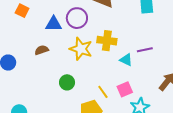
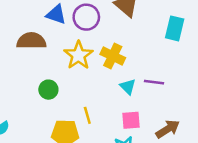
brown semicircle: (42, 50) -> (31, 41), size x1.6
pink square: (125, 89) -> (131, 120), moved

